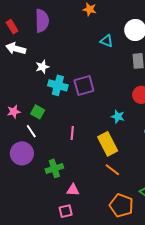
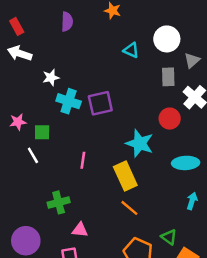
purple semicircle: (42, 21) -> (67, 22), moved, size x0.7
pink star: (14, 112) -> (18, 122), moved
green square: (38, 112) -> (42, 132), turned -32
cyan star: (118, 117) -> (140, 143), size x1.6
purple circle: (22, 153) -> (26, 241), moved

